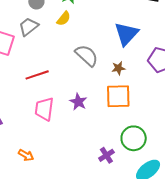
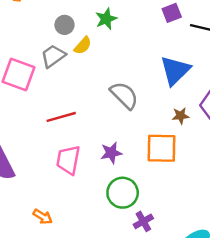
yellow semicircle: (64, 19) -> (83, 46), moved
brown star: (118, 68) -> (181, 116), moved
purple star: (78, 102) -> (111, 153), turned 30
green circle: (134, 138) -> (123, 193), moved

